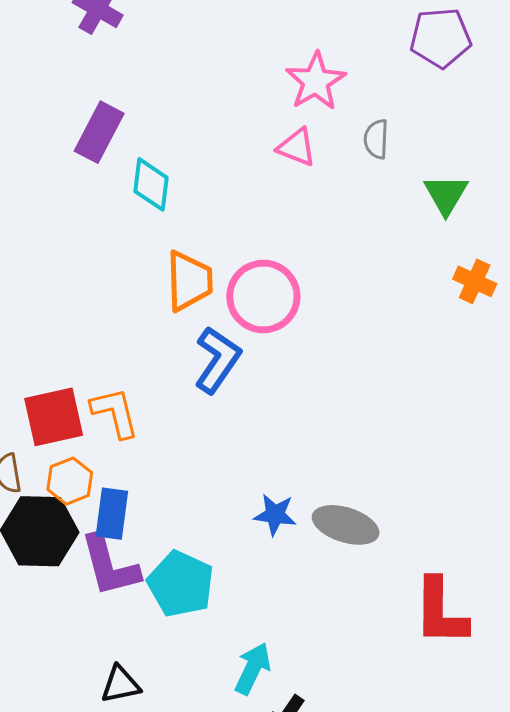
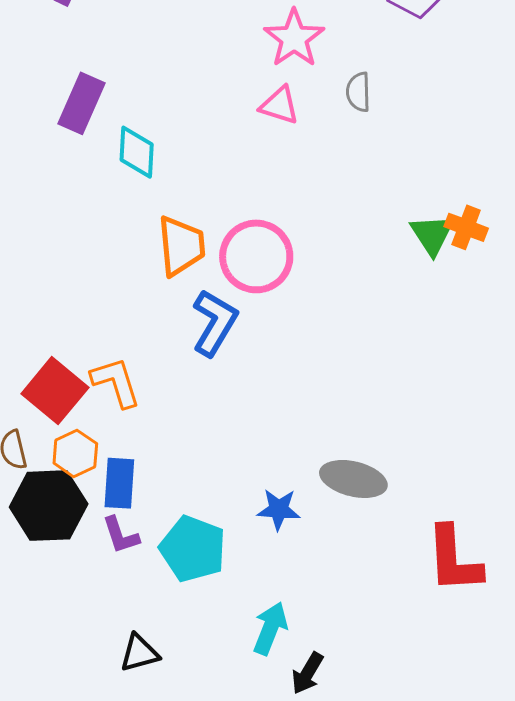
green triangle: (446, 194) -> (432, 235), moved
red square: (54, 417) -> (55, 391), turned -34
blue star: (275, 515) -> (279, 509), moved
purple L-shape: (110, 566) -> (121, 535), size x0.6

